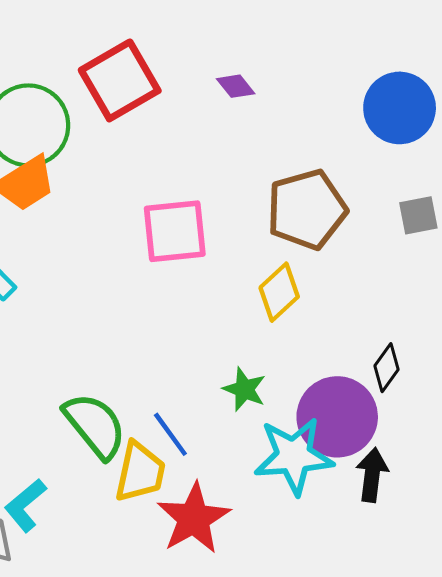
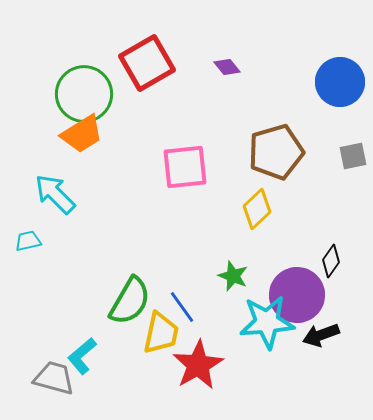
green semicircle: (95, 426) -> (130, 301), turned 69
black arrow: (372, 475) -> (321, 335), turned -117

